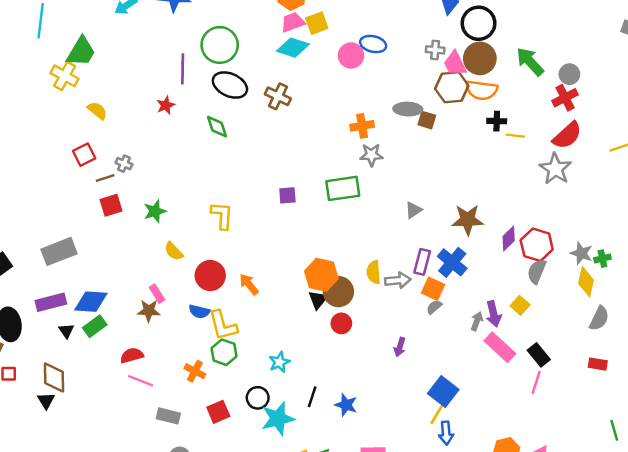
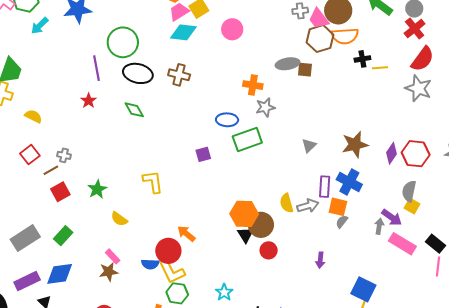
blue ellipse: (373, 44) -> (227, 120), moved
orange cross: (362, 126) -> (253, 85), turned 30
gray semicircle: (537, 271) -> (409, 191), moved
red circle: (210, 275) -> (168, 251), moved
purple arrow: (494, 314) -> (392, 217), turned -30
green rectangle: (95, 326) -> (63, 236), moved

